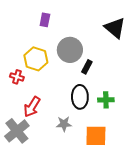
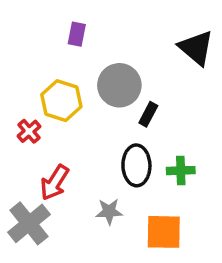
red cross: (17, 77) -> (29, 131), turned 32

